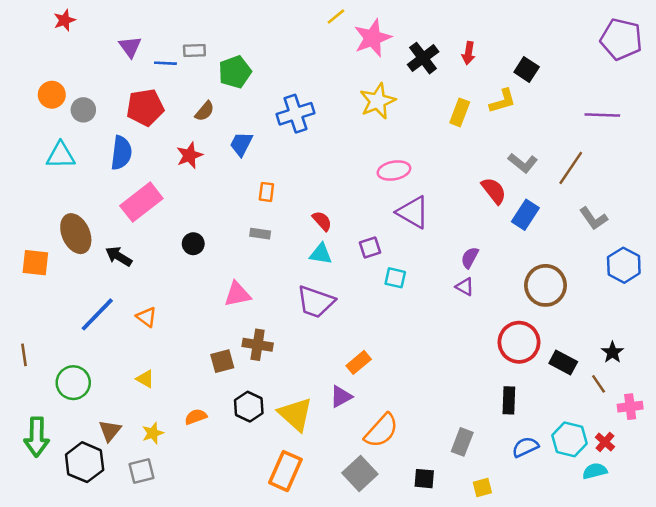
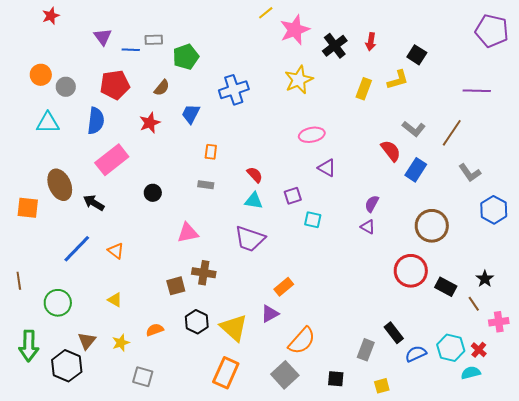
purple triangle: (413, 212) -> (327, 168), size x0.7
black rectangle: (509, 400) -> (394, 333), moved, turned -40
gray square: (141, 471) -> (143, 377), moved, turned 30

